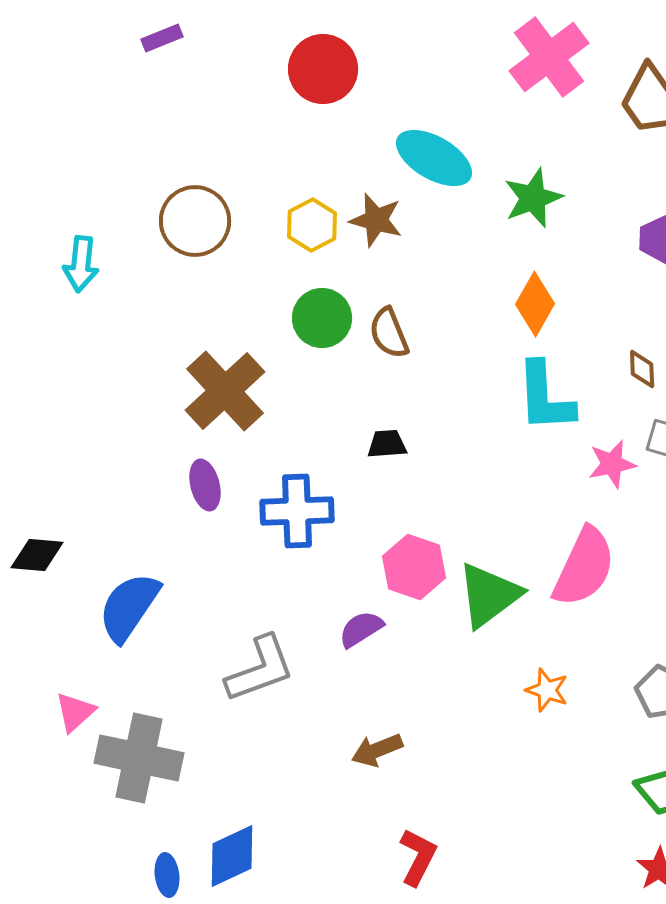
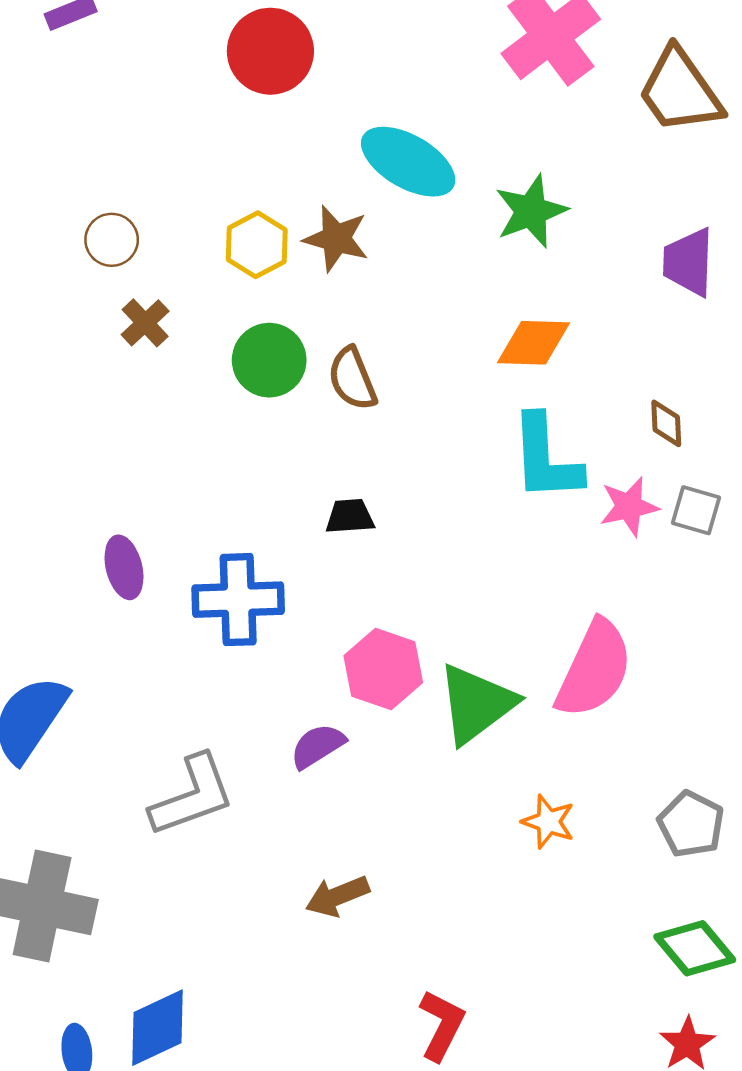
brown circle: (195, 221) -> (112, 240), size x0.6
orange diamond: (535, 304) -> (533, 343), turned 62
brown cross: (225, 391) -> (145, 323), moved, size x0.5
pink star: (612, 464) -> (629, 507), moved
red L-shape: (418, 857) -> (442, 1025), moved

